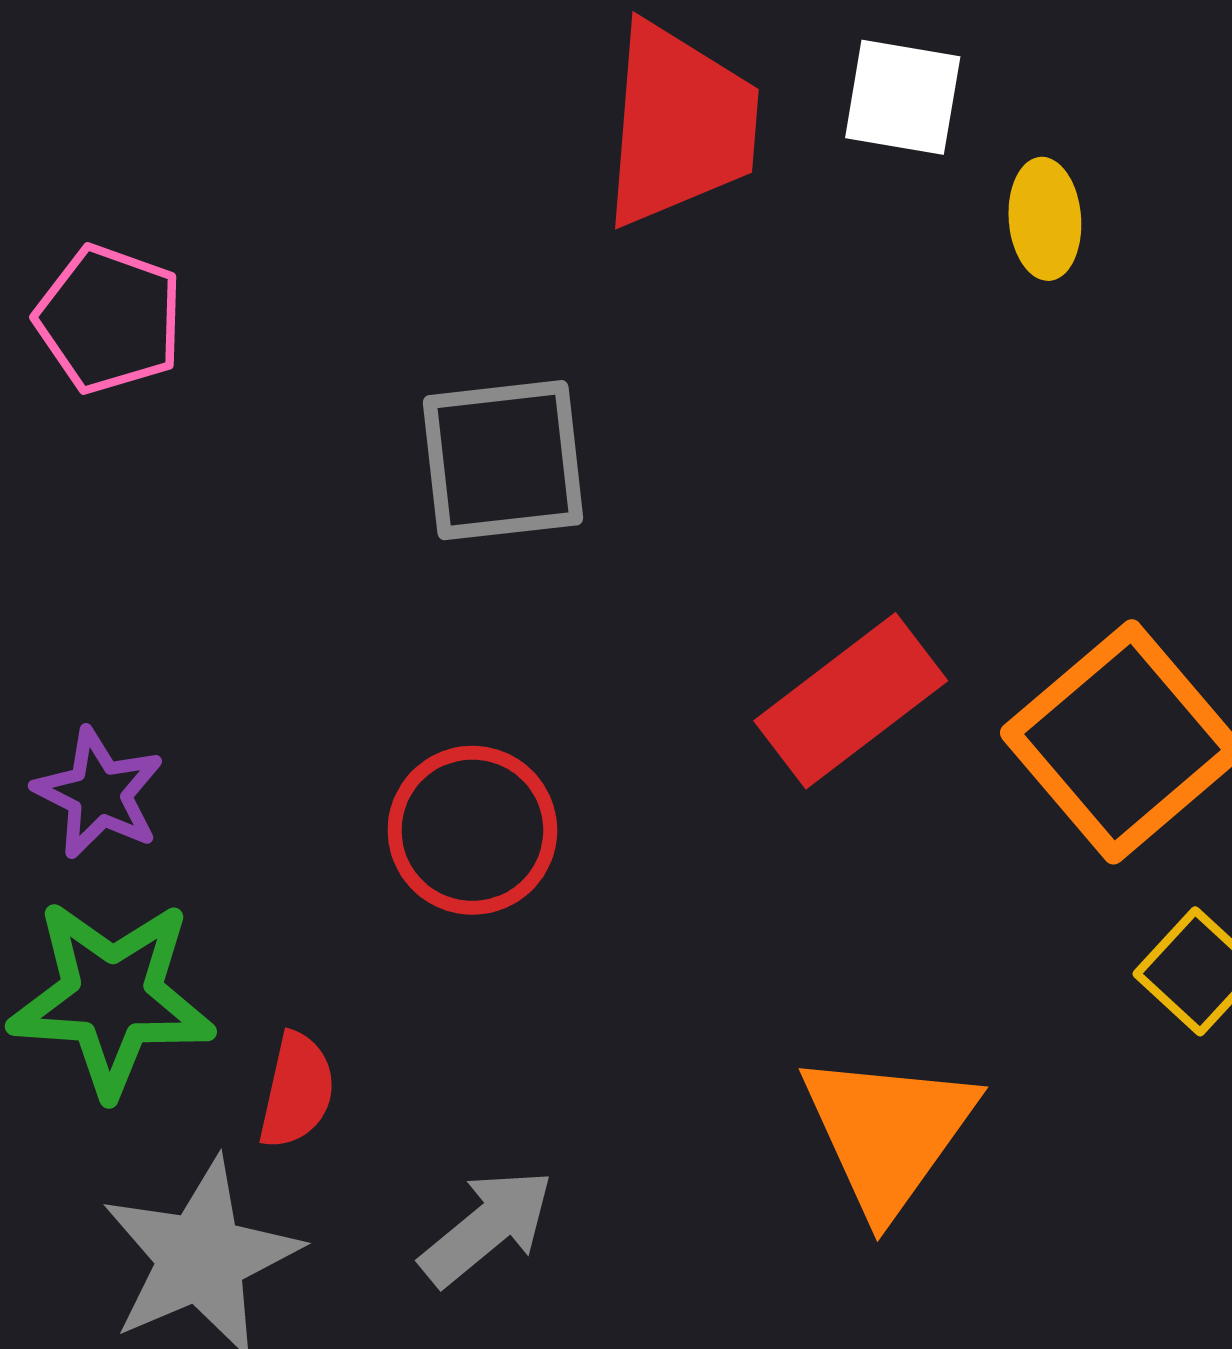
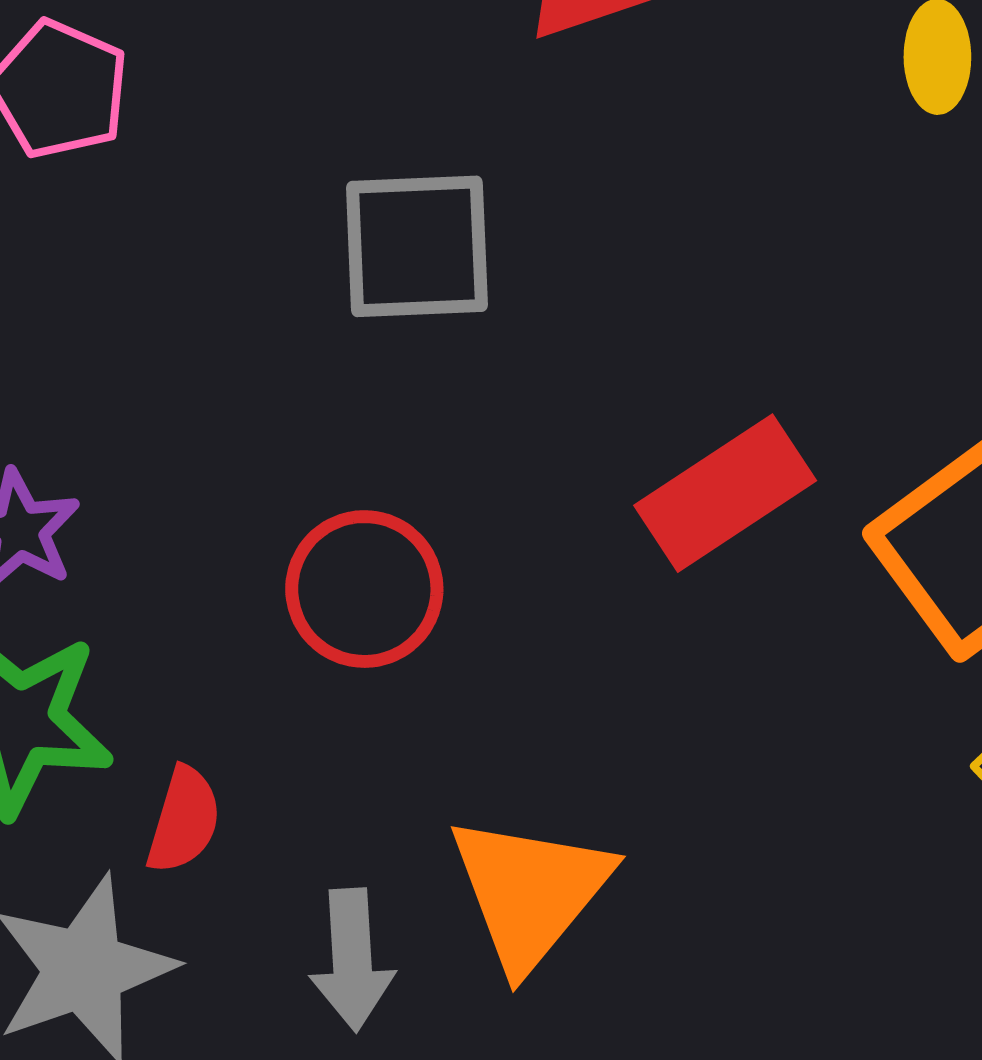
orange triangle: (888, 1132) -> (530, 892), moved
gray arrow: (487, 1227) -> (352, 960), turned 122

